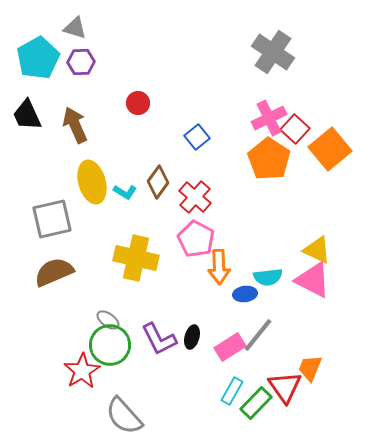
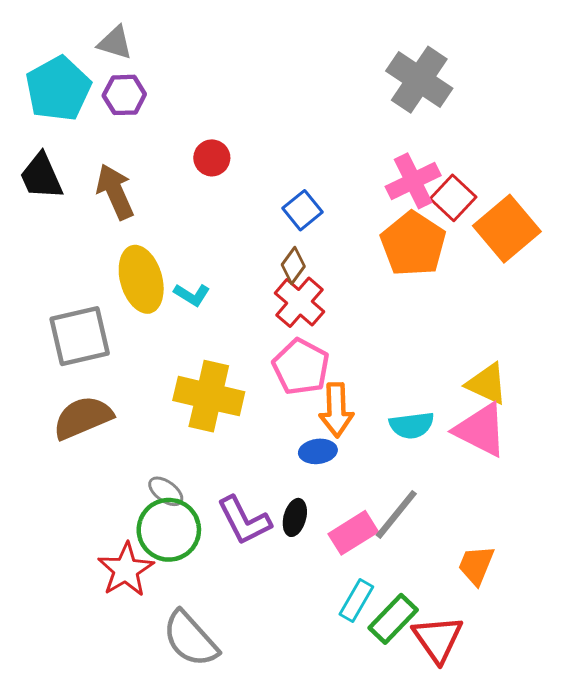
brown diamond: (158, 182) -> (293, 265), moved, size x0.7
blue ellipse: (245, 294) -> (318, 451), moved
red triangle: (285, 387) -> (438, 639), moved

